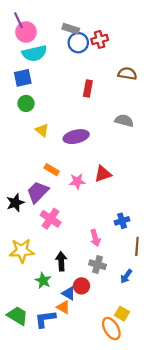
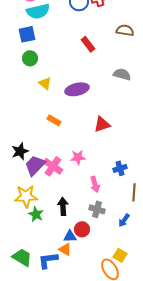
red rectangle: (88, 89) -> (88, 44), turned -49
pink star: (77, 181) -> (78, 157), moved
purple trapezoid: (38, 192) -> (35, 165), moved
green star: (43, 281) -> (36, 214), moved
blue triangle: (69, 293) -> (70, 236), turned -32

